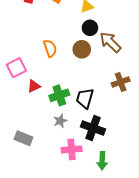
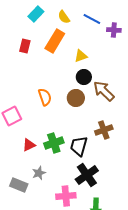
brown cross: (121, 82) -> (104, 130), moved
red triangle: (34, 86) -> (29, 145), moved
gray star: (60, 121) -> (39, 173), moved
black cross: (93, 128) -> (87, 175), turned 35

